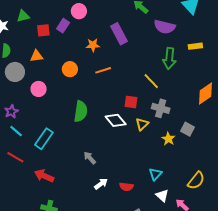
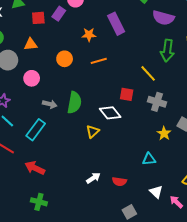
yellow triangle: (142, 124) -> (93, 131), moved
gray arrow: (90, 158) -> (50, 104), moved, turned 144
cyan triangle: (155, 174) -> (149, 159), moved, turned 40

